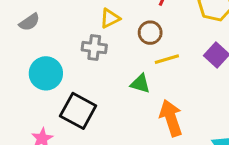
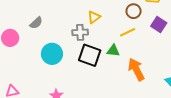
yellow triangle: (110, 18) -> (94, 17), moved
brown circle: (150, 33) -> (134, 11), moved
black square: (78, 111) -> (90, 55), moved

